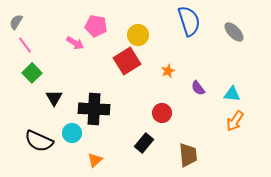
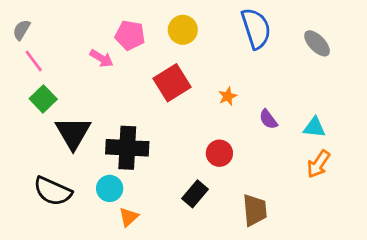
yellow circle: (138, 35) -> (183, 30), moved
black triangle: (54, 98) -> (73, 133), size x1.6
cyan circle: (72, 133) -> (110, 188), moved

